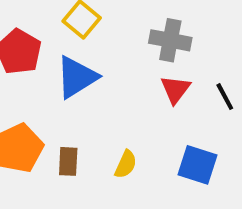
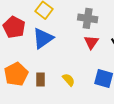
yellow semicircle: (126, 164) -> (69, 80), turned -64

